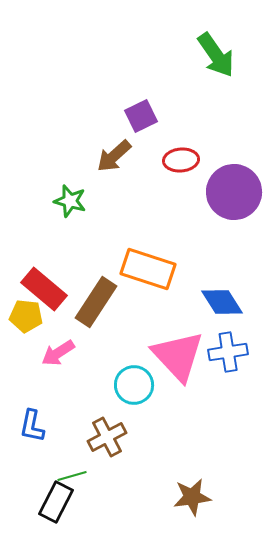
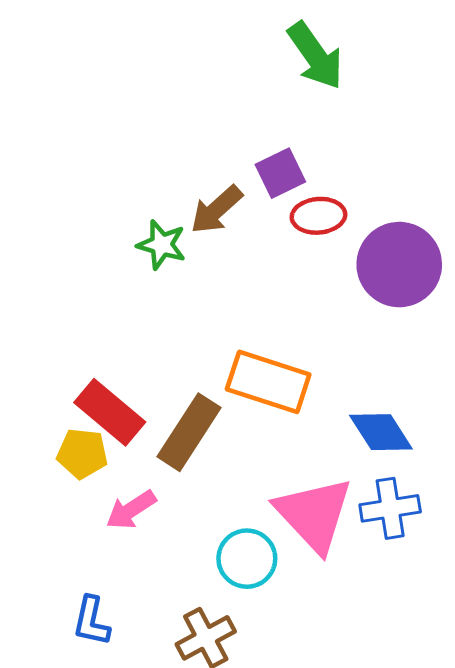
green arrow: (216, 55) -> (315, 56), moved
purple square: (141, 116) -> (280, 173), moved
green star: (70, 201) -> (162, 245), moved

